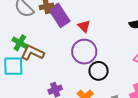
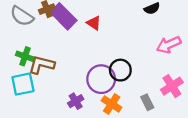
purple circle: (84, 52) -> (101, 79), moved

